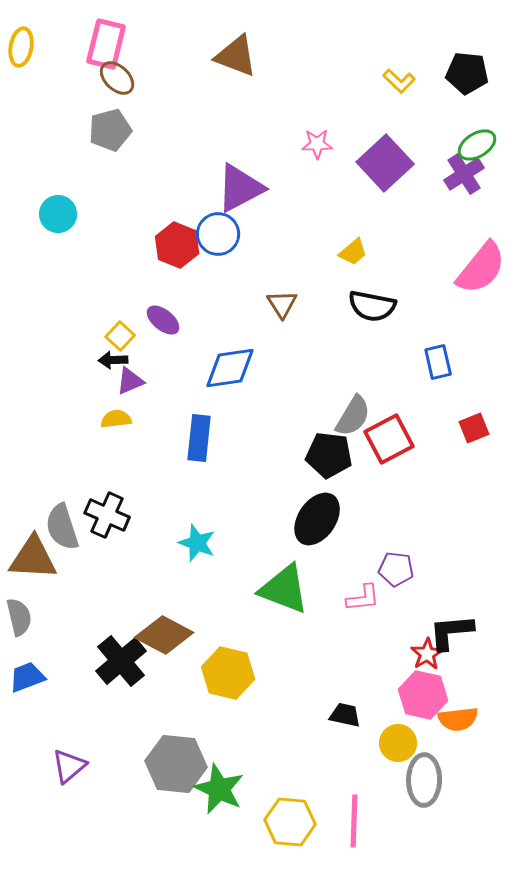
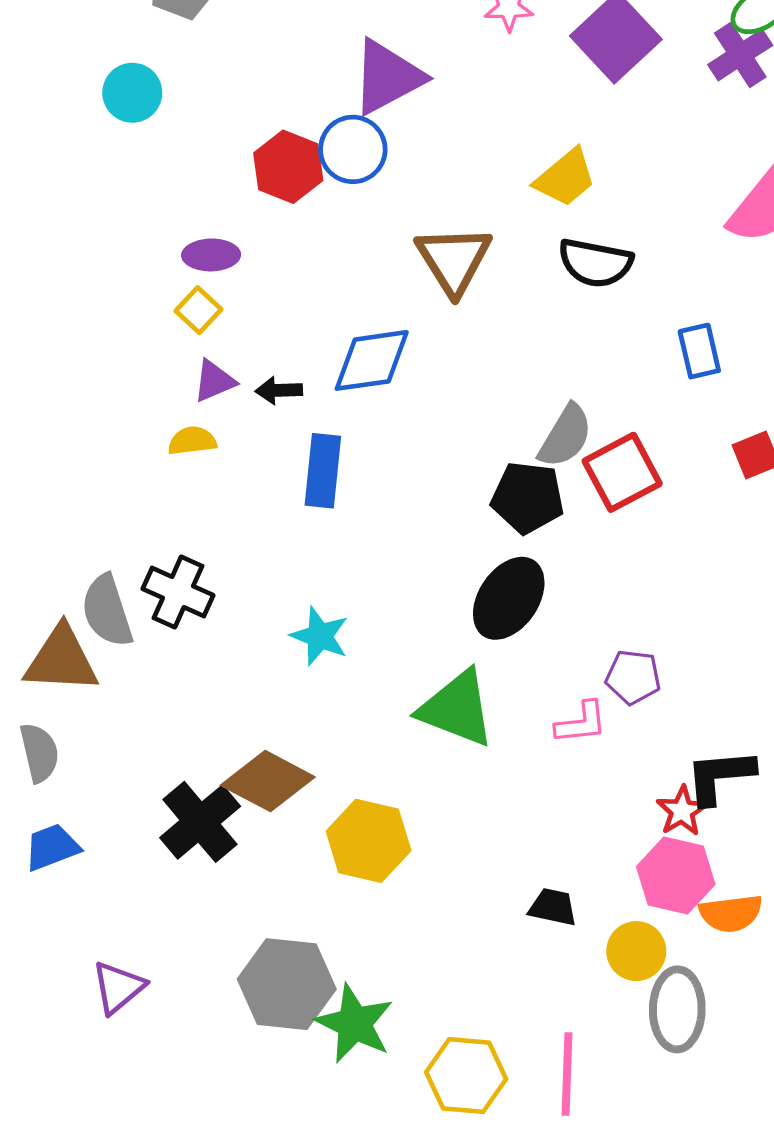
cyan circle: (58, 214) -> (132, 93), moved
yellow trapezoid: (353, 252) -> (565, 178), size x1.4
brown triangle: (282, 304) -> (454, 260), size x1.6
purple ellipse: (163, 320) -> (211, 255), moved, turned -40
black arrow: (113, 360) -> (279, 390), moved

